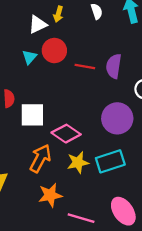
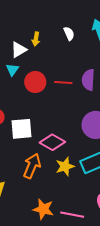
red circle: (54, 51) -> (35, 82), moved
cyan triangle: (29, 57) -> (12, 70), moved
orange star: (50, 195) -> (43, 209), moved, turned 30

